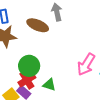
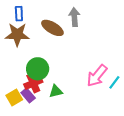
green triangle: (49, 85) -> (56, 91), turned -40

